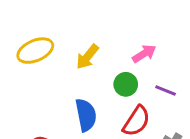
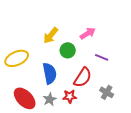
yellow ellipse: (35, 51) -> (17, 58), moved
green circle: (126, 84) -> (68, 50), moved

